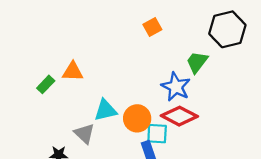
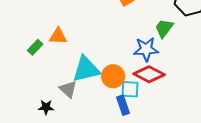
blue star: (176, 87) -> (146, 49), turned -30
cyan triangle: (105, 110) -> (86, 69), size x1.4

